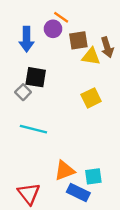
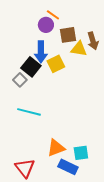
blue arrow: (27, 39) -> (41, 52), moved
black square: (36, 77) -> (31, 67), turned 30
yellow square: (91, 98) -> (56, 64), moved

